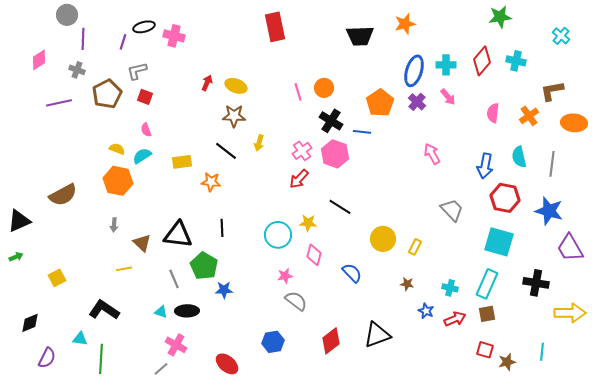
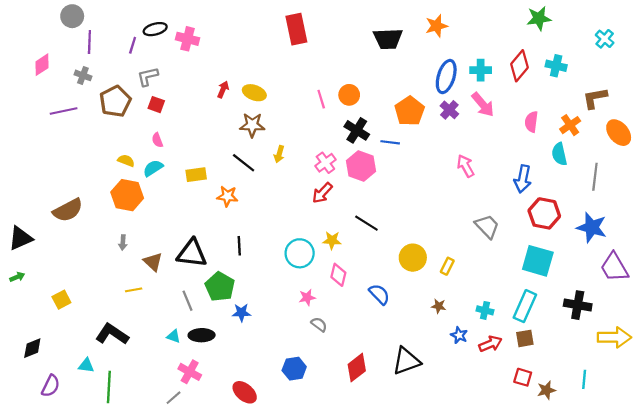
pink arrow: (448, 97) -> (483, 105), size x1.4
orange ellipse: (574, 123) -> (619, 133), turned 45
cyan semicircle: (519, 157) -> (559, 154), moved
gray semicircle: (296, 301) -> (319, 324), size x0.7

